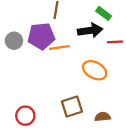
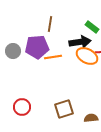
orange ellipse: (95, 70) -> (87, 56), moved
red circle: (25, 116) -> (22, 107), moved

